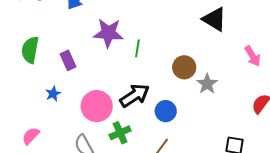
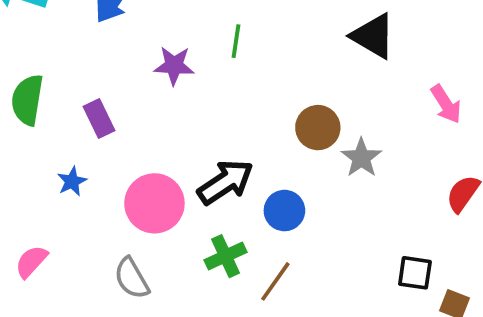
purple star: (108, 33) -> (174, 66), size x0.7
green line: (137, 48) -> (236, 41), moved
green cross: (120, 133) -> (225, 256), moved

